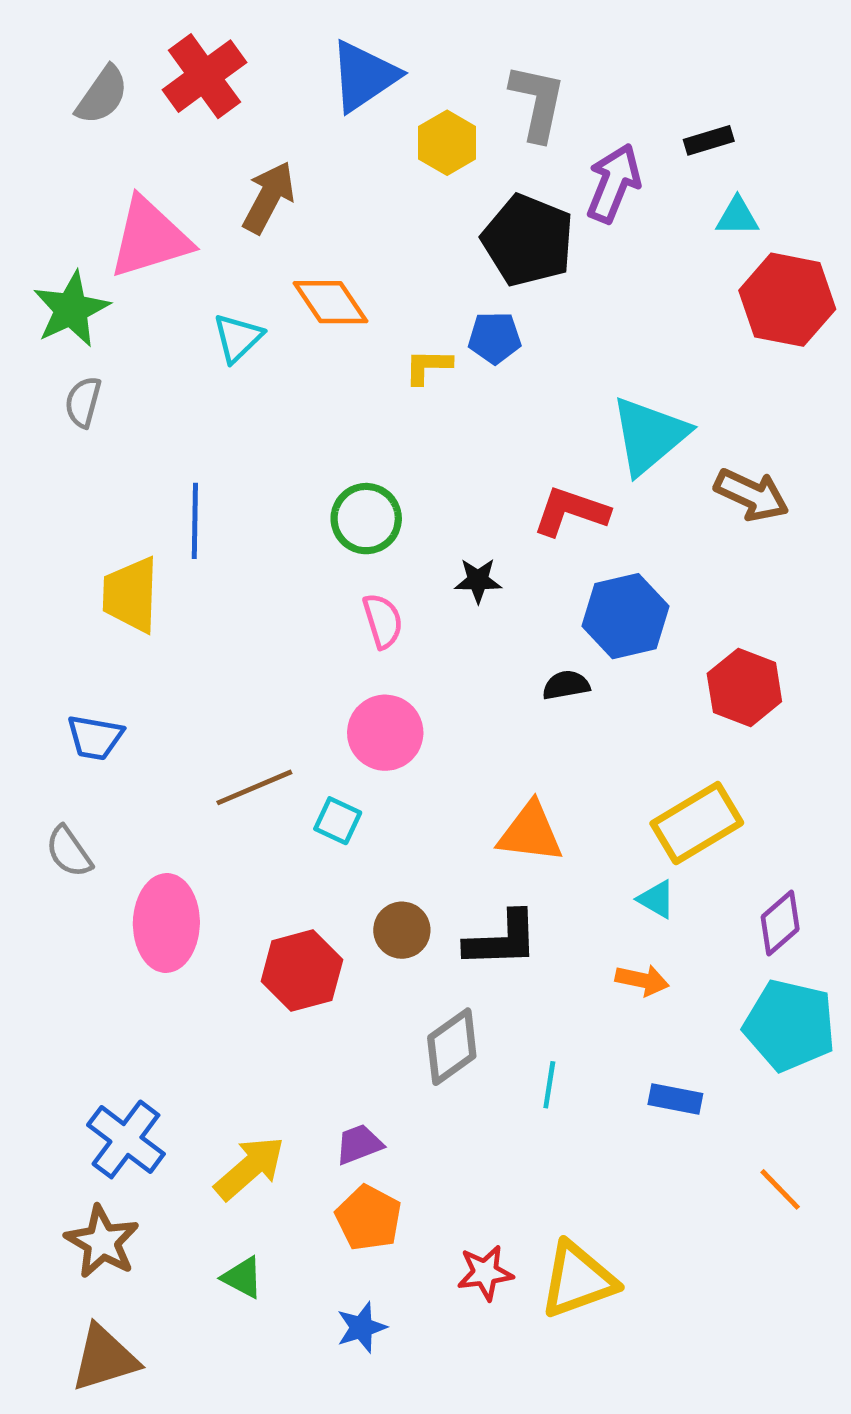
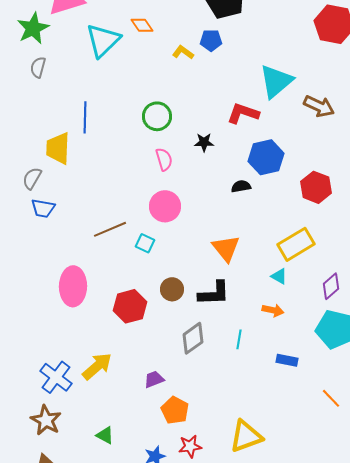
orange diamond: (331, 302) -> (142, 25), size x0.7
cyan triangle: (238, 338) -> (103, 40), size x1.6
yellow L-shape: (428, 366) -> (183, 52), turned 35
orange triangle: (530, 833) -> (226, 248), turned 44
gray semicircle: (69, 852) -> (32, 178), moved, turned 65
cyan line: (549, 1085) -> (239, 339), moved
yellow arrow: (250, 1168) -> (97, 366), moved
orange pentagon: (369, 1218) -> (175, 410), moved
red star: (485, 1273) -> (190, 446), moved

